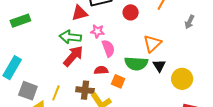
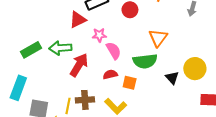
green rectangle: (20, 21) -> (31, 50), moved
green arrow: (70, 37) -> (60, 48), moved
black triangle: (159, 66) -> (172, 78), moved
brown cross: (85, 90) -> (85, 100), moved

